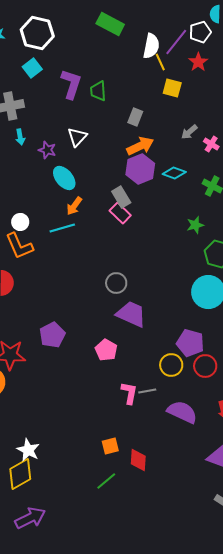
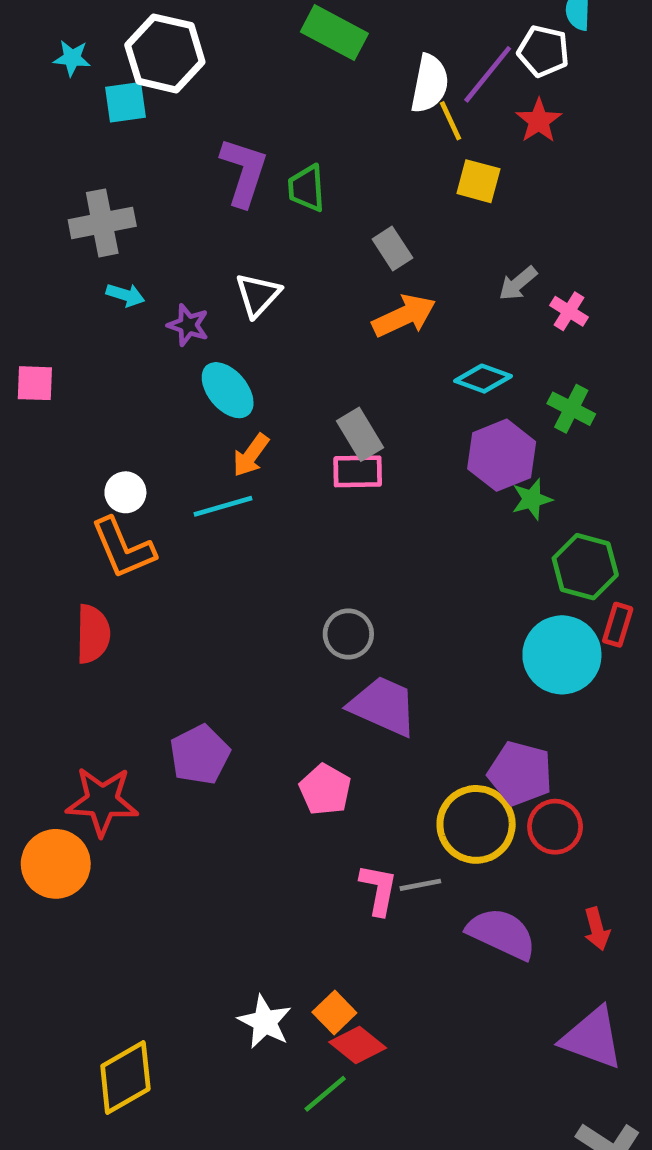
white pentagon: (200, 32) -> (543, 51), turned 30
cyan square: (32, 68) -> (125, 102), moved, turned 30
gray rectangle: (135, 117) -> (392, 248), turned -54
cyan arrow: (20, 137) -> (125, 295), turned -63
purple hexagon: (140, 169) -> (502, 455), moved
pink rectangle: (120, 213) -> (358, 471), turned -45
yellow circle: (171, 365) -> (476, 824), size x1.4
orange square: (110, 446) -> (334, 1013), turned -30
white star: (28, 450) -> (265, 1022), moved
red diamond: (138, 460) -> (358, 1045), moved, turned -55

